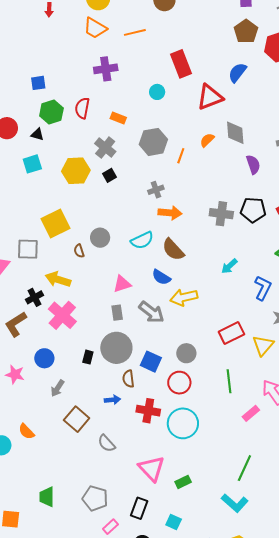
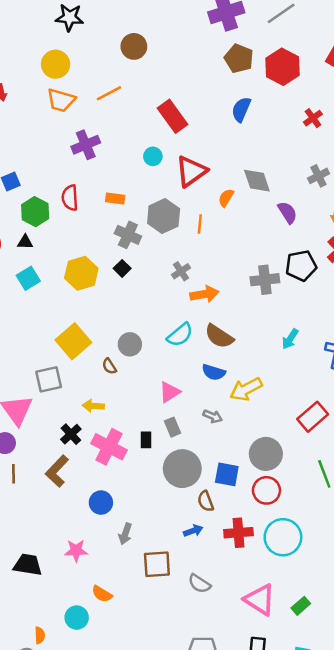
red triangle: (210, 97) -> (191, 171), moved
gray cross: (105, 148) -> (128, 235), moved
yellow arrow: (58, 279) -> (93, 406), size x0.7
gray arrow: (152, 312) -> (213, 416), size x0.6
gray circle: (186, 353) -> (266, 454), size x1.4
black rectangle: (88, 357) -> (146, 440), moved
pink star: (15, 374) -> (76, 551), moved
brown square: (77, 419) -> (157, 564), turned -30

